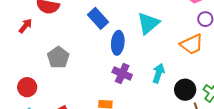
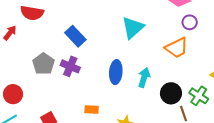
blue rectangle: (98, 18) -> (75, 36), moved
blue ellipse: (118, 43) -> (116, 72), moved
purple cross: (122, 73) -> (70, 66), moved

